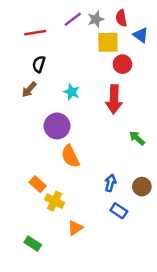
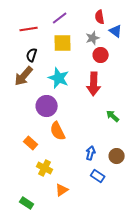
gray star: (96, 19) -> (93, 38), moved
yellow square: (108, 42) -> (63, 43), moved
brown arrow: (29, 90) -> (24, 76), size x1.5
cyan star: (72, 92) -> (59, 78), size x1.5
orange rectangle: (38, 184) -> (31, 143), moved

